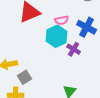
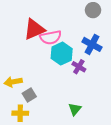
pink semicircle: (62, 20) -> (51, 37), moved, size x1.5

